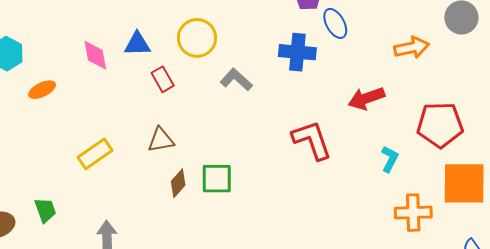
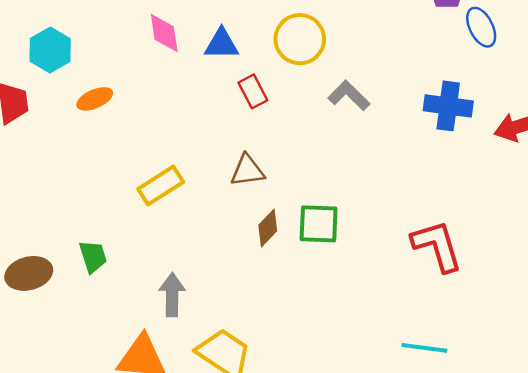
blue cross: (297, 52) -> (448, 106), moved
pink diamond: (95, 55) -> (164, 33), moved
red L-shape: (312, 140) -> (437, 246), moved

